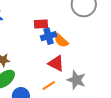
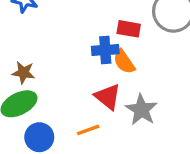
red rectangle: (41, 24) -> (129, 29), moved
gray star: (76, 80) -> (141, 110), moved

